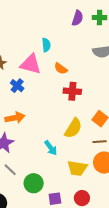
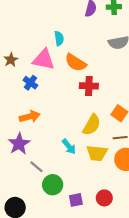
orange semicircle: (61, 69) -> (76, 63), size x1.5
yellow trapezoid: (77, 168) -> (97, 153), moved
gray line: (10, 170) -> (37, 167), moved

